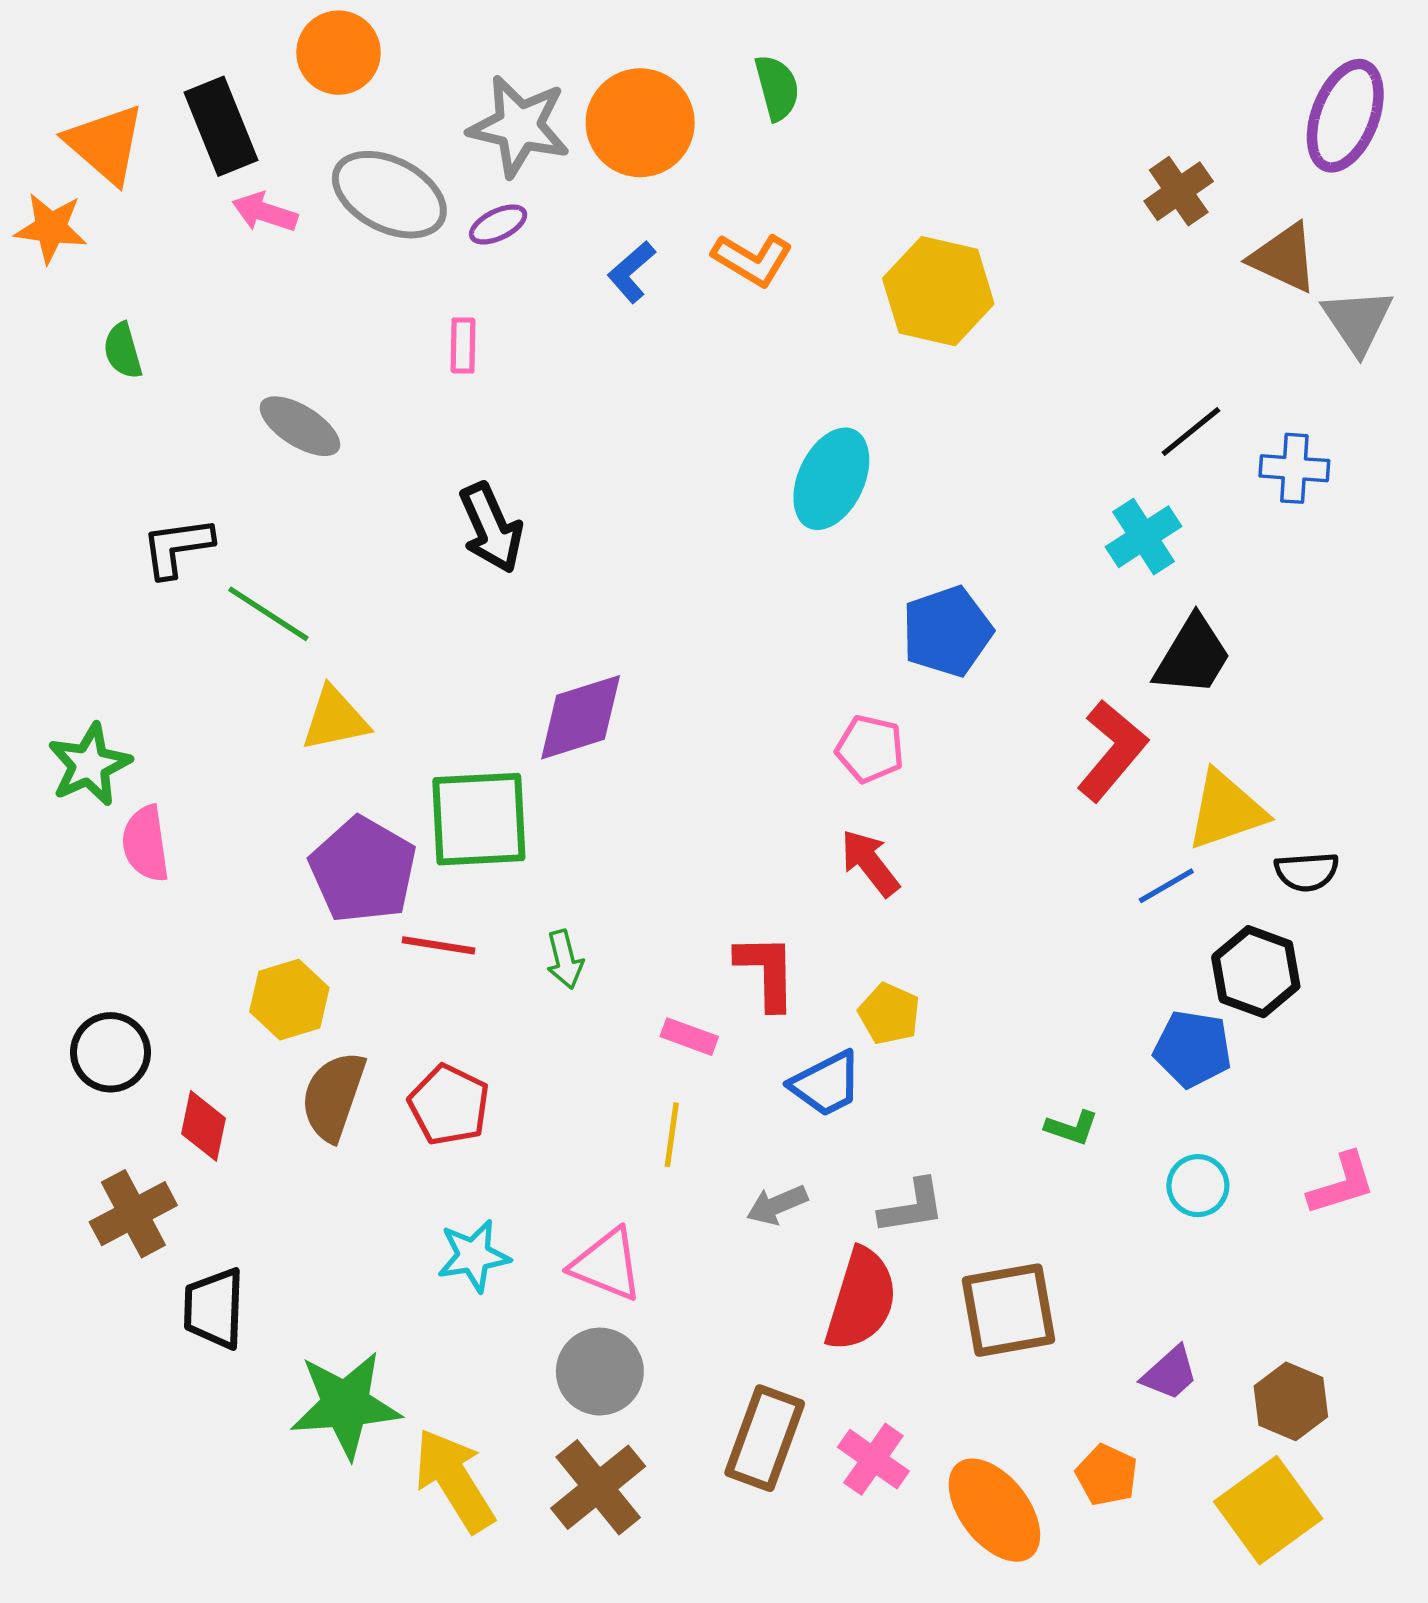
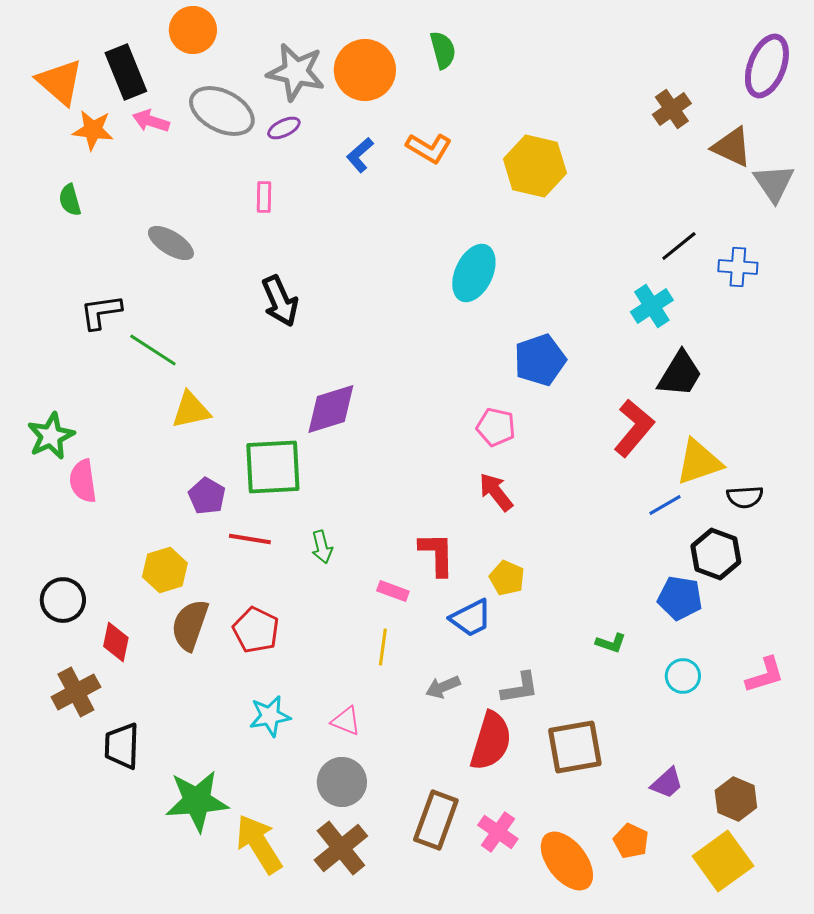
orange star: (51, 228) -> (93, 130), moved
purple pentagon: (363, 870) -> (207, 496), size x0.6
pink triangle: (607, 1265) -> (346, 721), size x0.7

